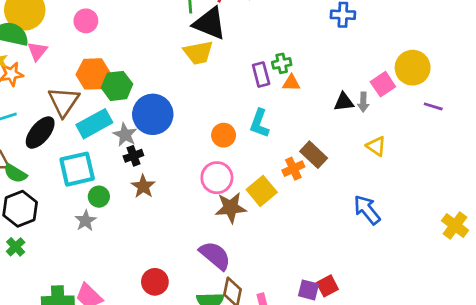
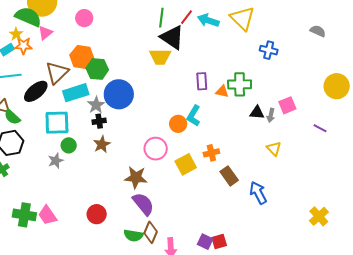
green cross: (282, 63) -> (240, 84), moved, size x1.6
yellow circle: (413, 68) -> (337, 86), moved
orange circle: (224, 135) -> (178, 124), moved
brown rectangle: (314, 155) -> (229, 176), moved
brown star: (231, 208) -> (136, 177), moved

